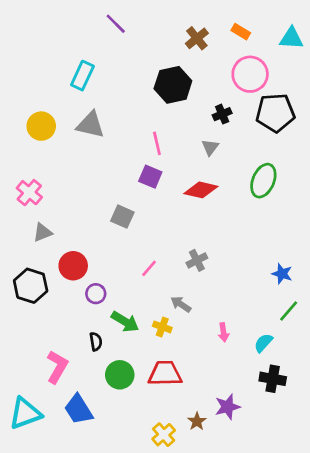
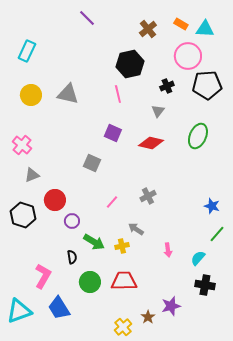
cyan triangle: (291, 38) -> (205, 29), moved
cyan rectangle: (82, 76) -> (27, 51), moved
pink line: (157, 143) -> (118, 94), moved
yellow cross: (162, 327) -> (122, 246), turned -32

